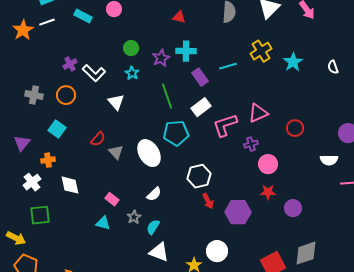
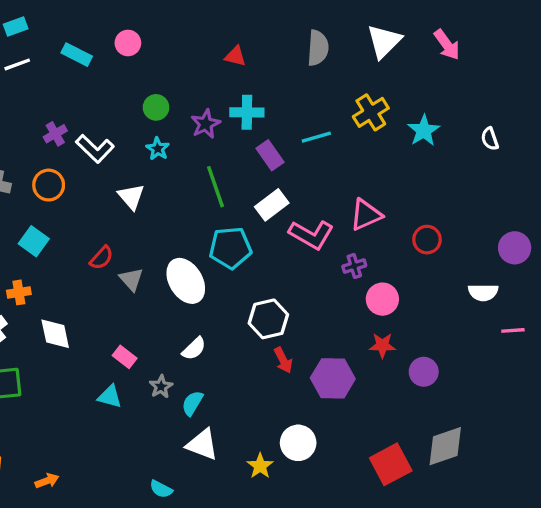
pink L-shape: (225, 125) -> (311, 235), turned -132

